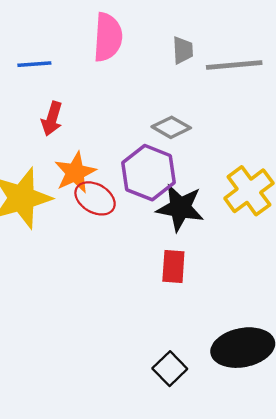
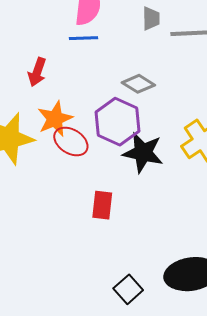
blue line: (34, 64) -> (83, 38), moved
red rectangle: (173, 267) -> (102, 205), moved

